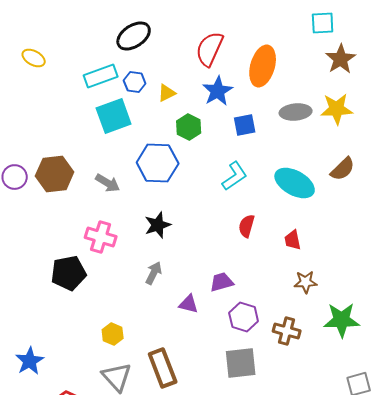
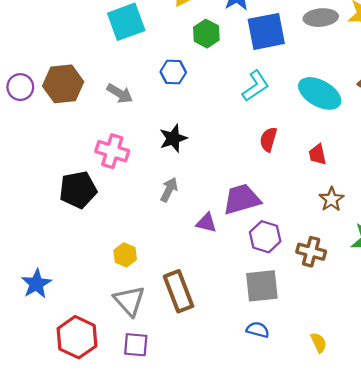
blue square: (245, 125) -> (266, 31), size x1.6
blue hexagon: (158, 163) -> (173, 72), size x0.6
purple trapezoid: (222, 282) -> (242, 199), size x1.5
brown star: (306, 282) -> (331, 199), turned -30

